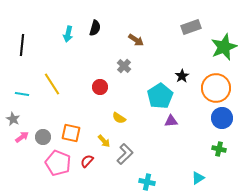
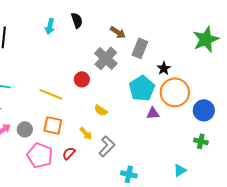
gray rectangle: (191, 27) -> (140, 48), moved, turned -48
black semicircle: (95, 28) -> (77, 20), turned -35
gray cross: (124, 66) -> (106, 58), size x1.6
yellow line: (52, 84) -> (51, 94), moved, turned -35
orange circle: (216, 88) -> (175, 92), moved

